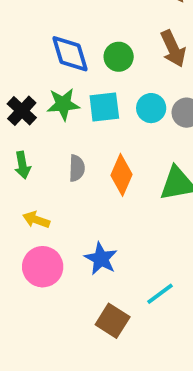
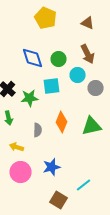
green star: (63, 104) -> (30, 98), moved
cyan circle: (151, 108) -> (78, 75), moved
gray semicircle: (77, 168) -> (38, 130), moved
blue star: (101, 259) -> (52, 167), turned 30

